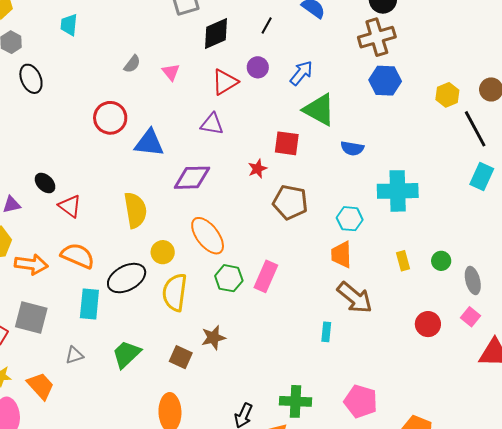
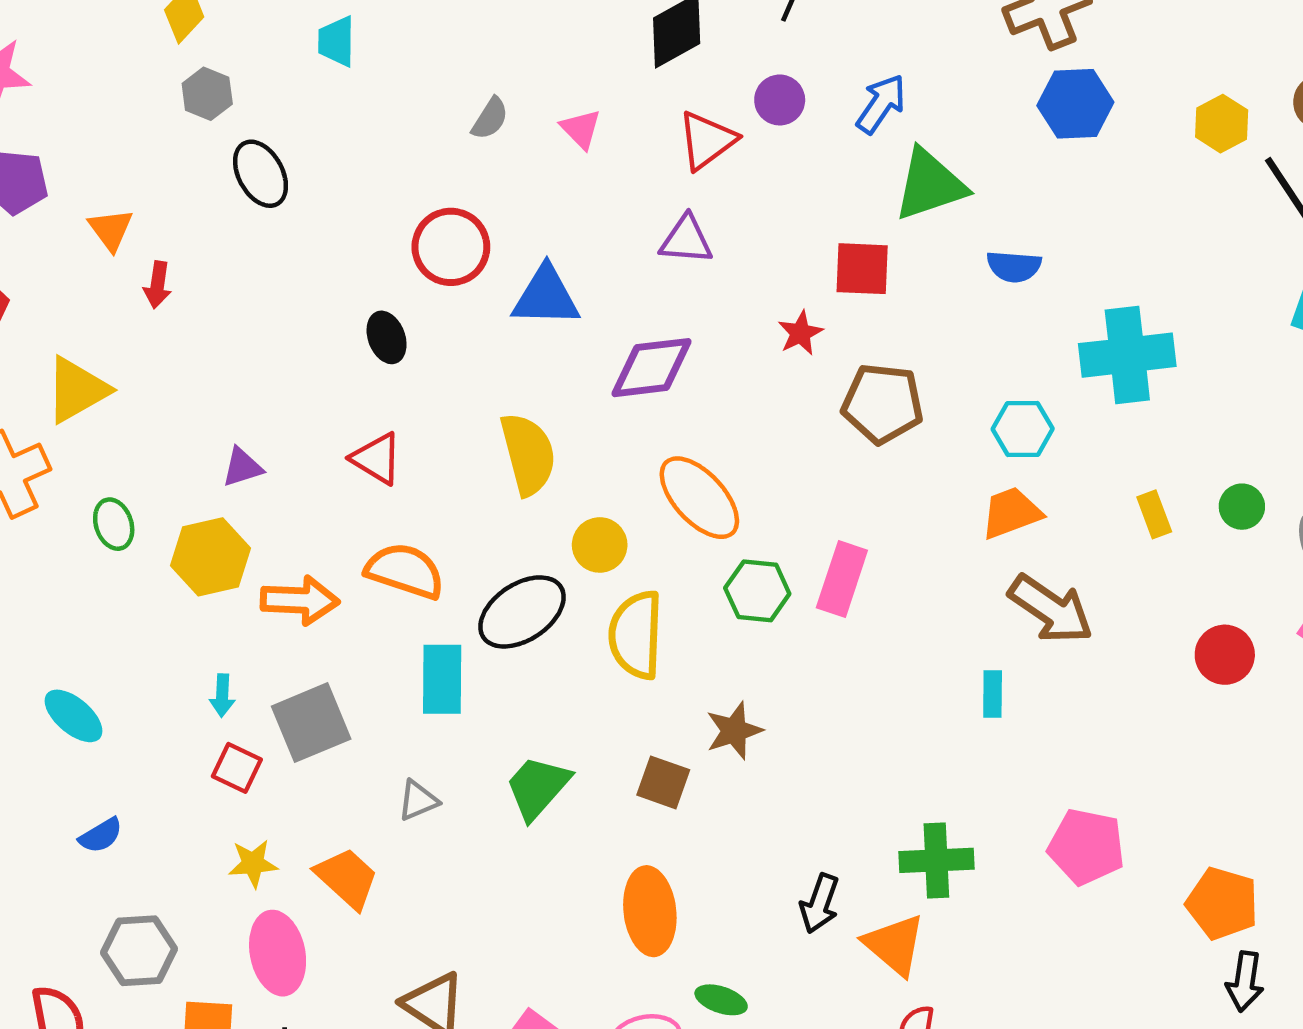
green triangle: (319, 110) -> (930, 185), turned -42
black ellipse: (45, 183) -> (387, 337), moved, turned 30
orange trapezoid: (341, 254) -> (1011, 513), turned 76
gray square: (31, 317) -> (311, 723), turned -32

